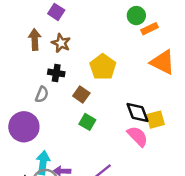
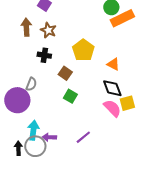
orange rectangle: (150, 29) -> (122, 18), size x1.6
orange triangle: (163, 62) -> (113, 64), moved, size x0.6
gray semicircle: (42, 94) -> (31, 84), moved
yellow square: (155, 120) -> (127, 103), moved

